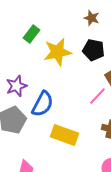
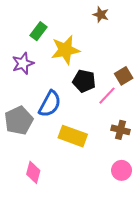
black pentagon: (94, 50) -> (84, 81), moved
purple star: (16, 86) -> (23, 63), moved

